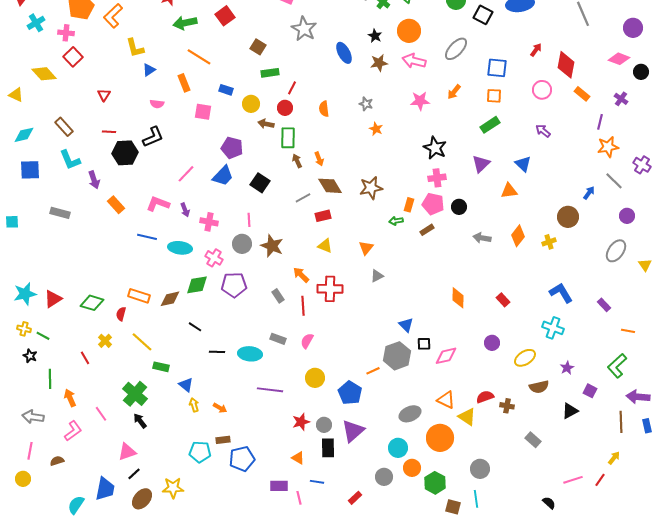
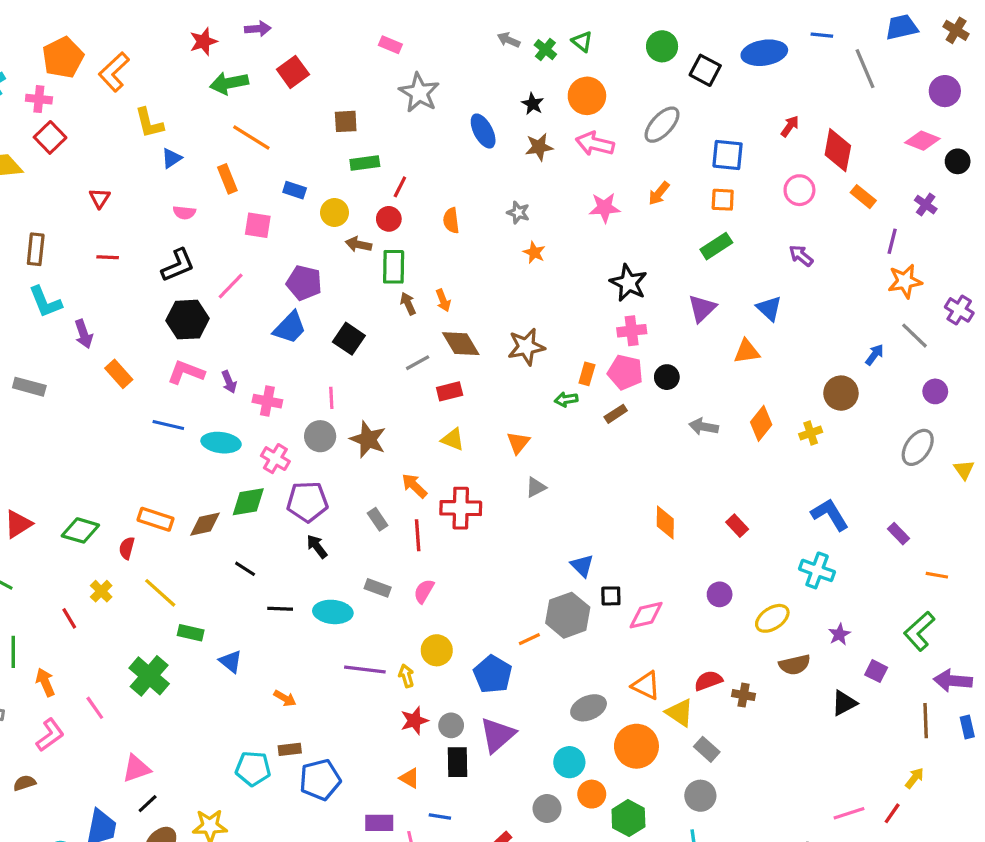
brown square: (258, 47) -> (346, 121), turned -35
brown rectangle: (64, 127) -> (36, 249), turned 48
black hexagon: (125, 153) -> (187, 320), moved
pink line: (186, 174) -> (231, 286), moved
yellow arrow: (194, 405) -> (406, 676), moved
black arrow: (140, 421) -> (317, 546), moved
gray rectangle: (533, 440) -> (707, 749), moved

